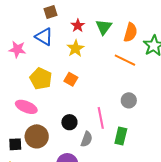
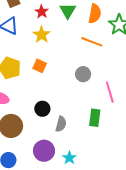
gray circle: (129, 100) -> (83, 74), moved
pink line: (101, 118) -> (110, 92), moved

